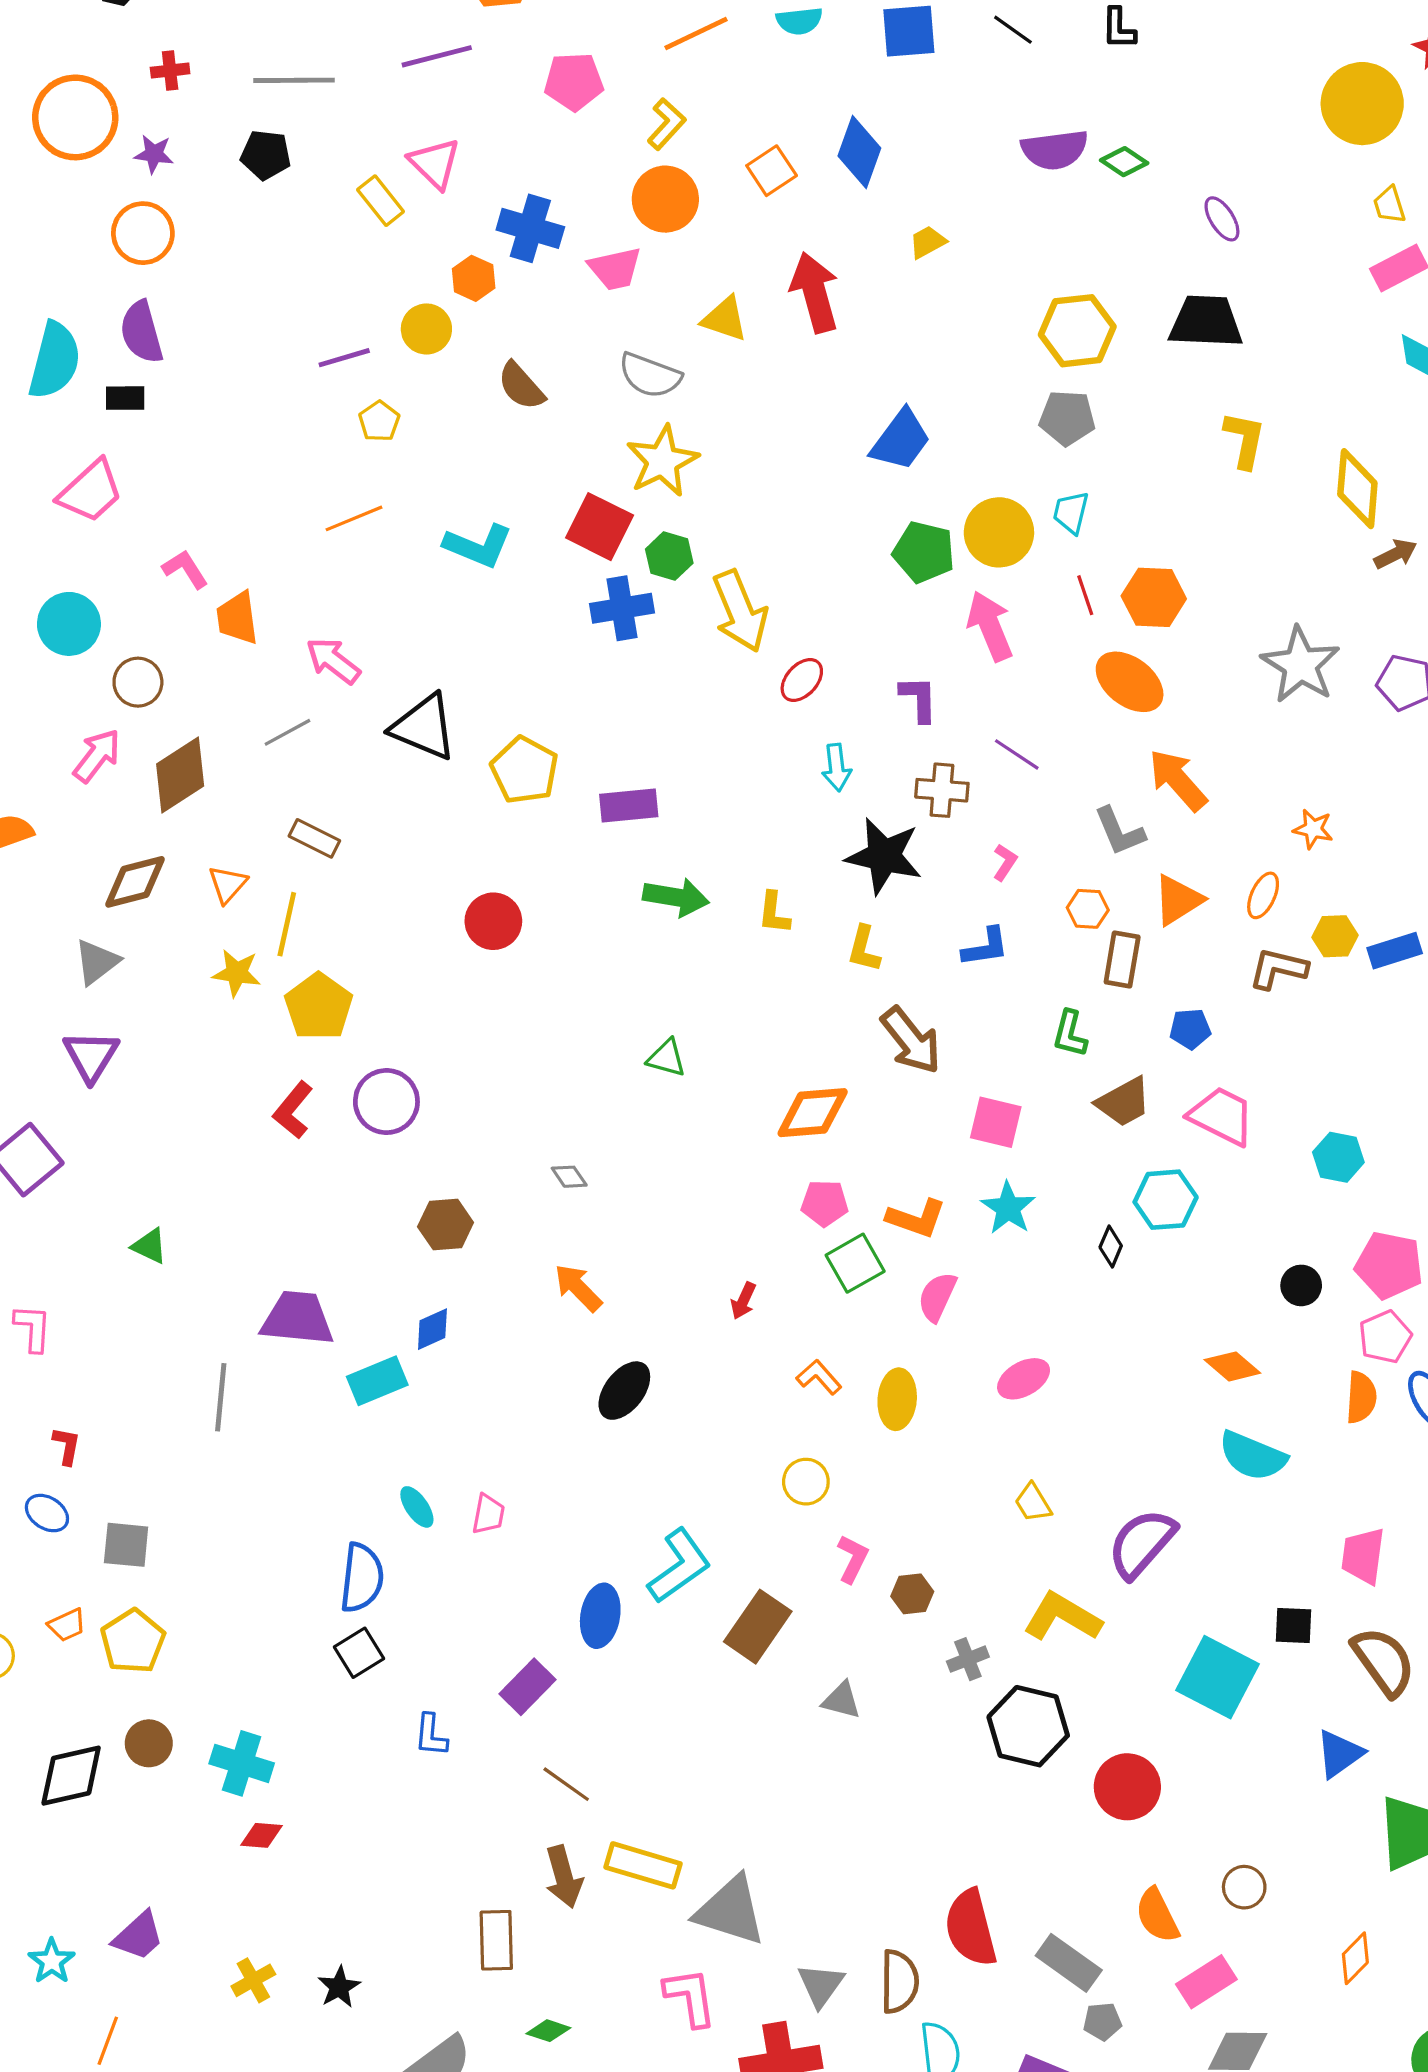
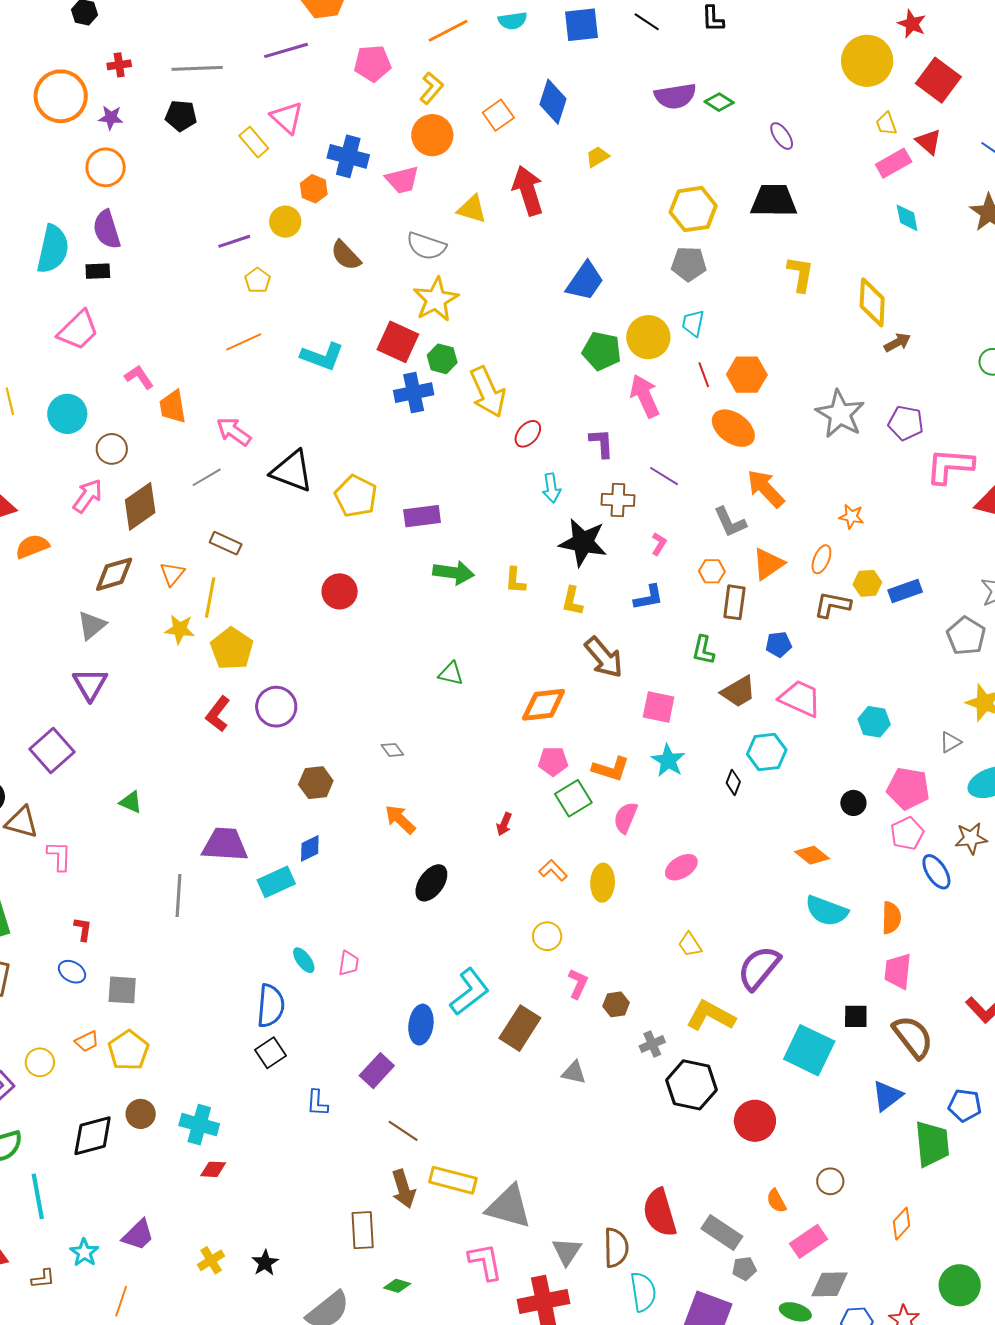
orange semicircle: (1361, 1397) -> (891, 918), moved
orange semicircle: (1157, 1915) -> (776, 1201), size x0.7

